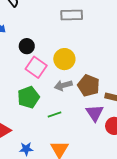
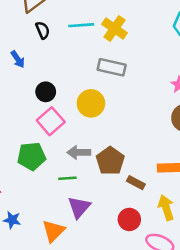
yellow circle: (64, 59) -> (91, 103), moved
purple triangle: (95, 113) -> (79, 207), moved
green line: (55, 114) -> (67, 178), moved

